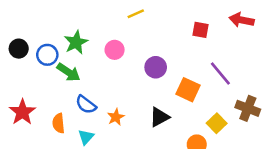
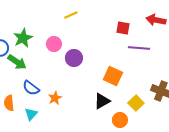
purple circle: (156, 67) -> (74, 58), moved
purple line: (220, 73) -> (139, 48), moved, turned -45
black triangle: (159, 117) -> (102, 101), moved

